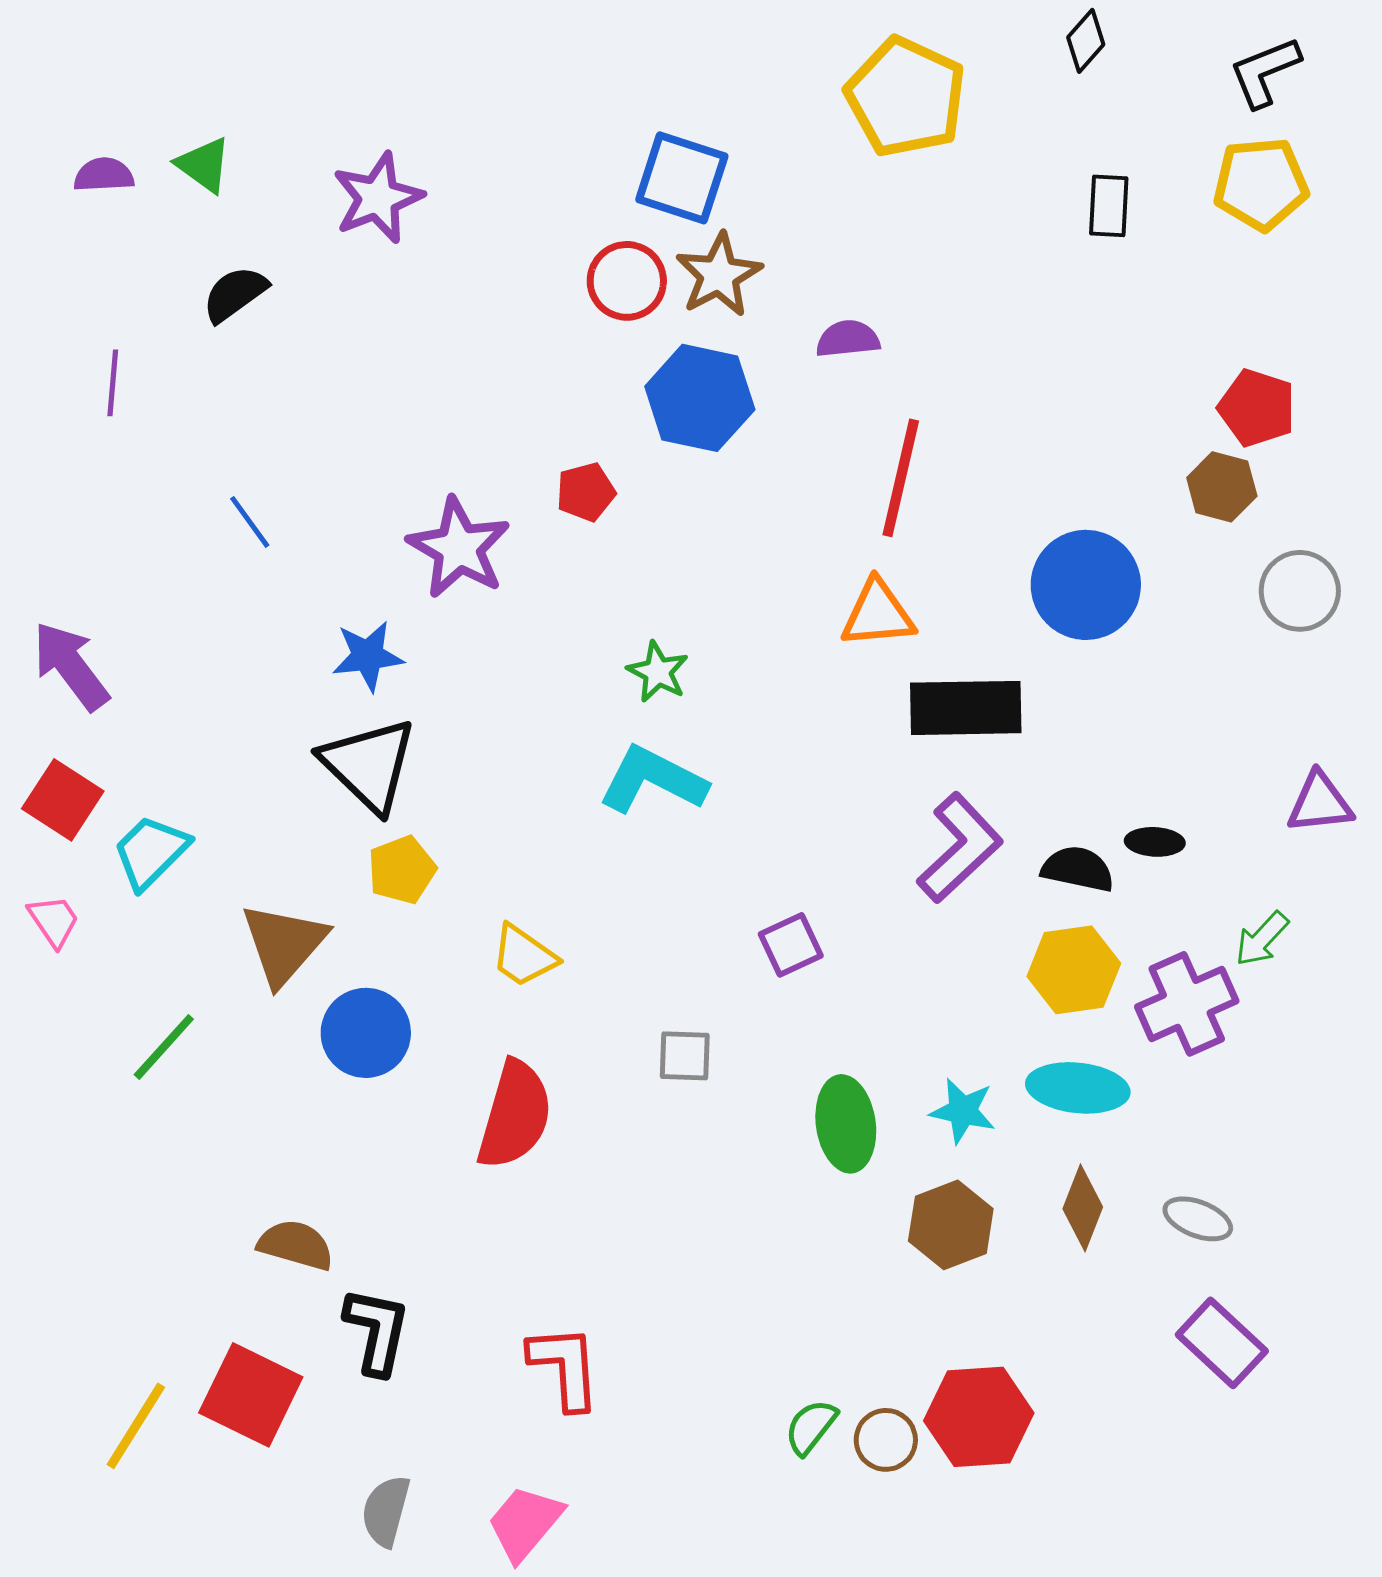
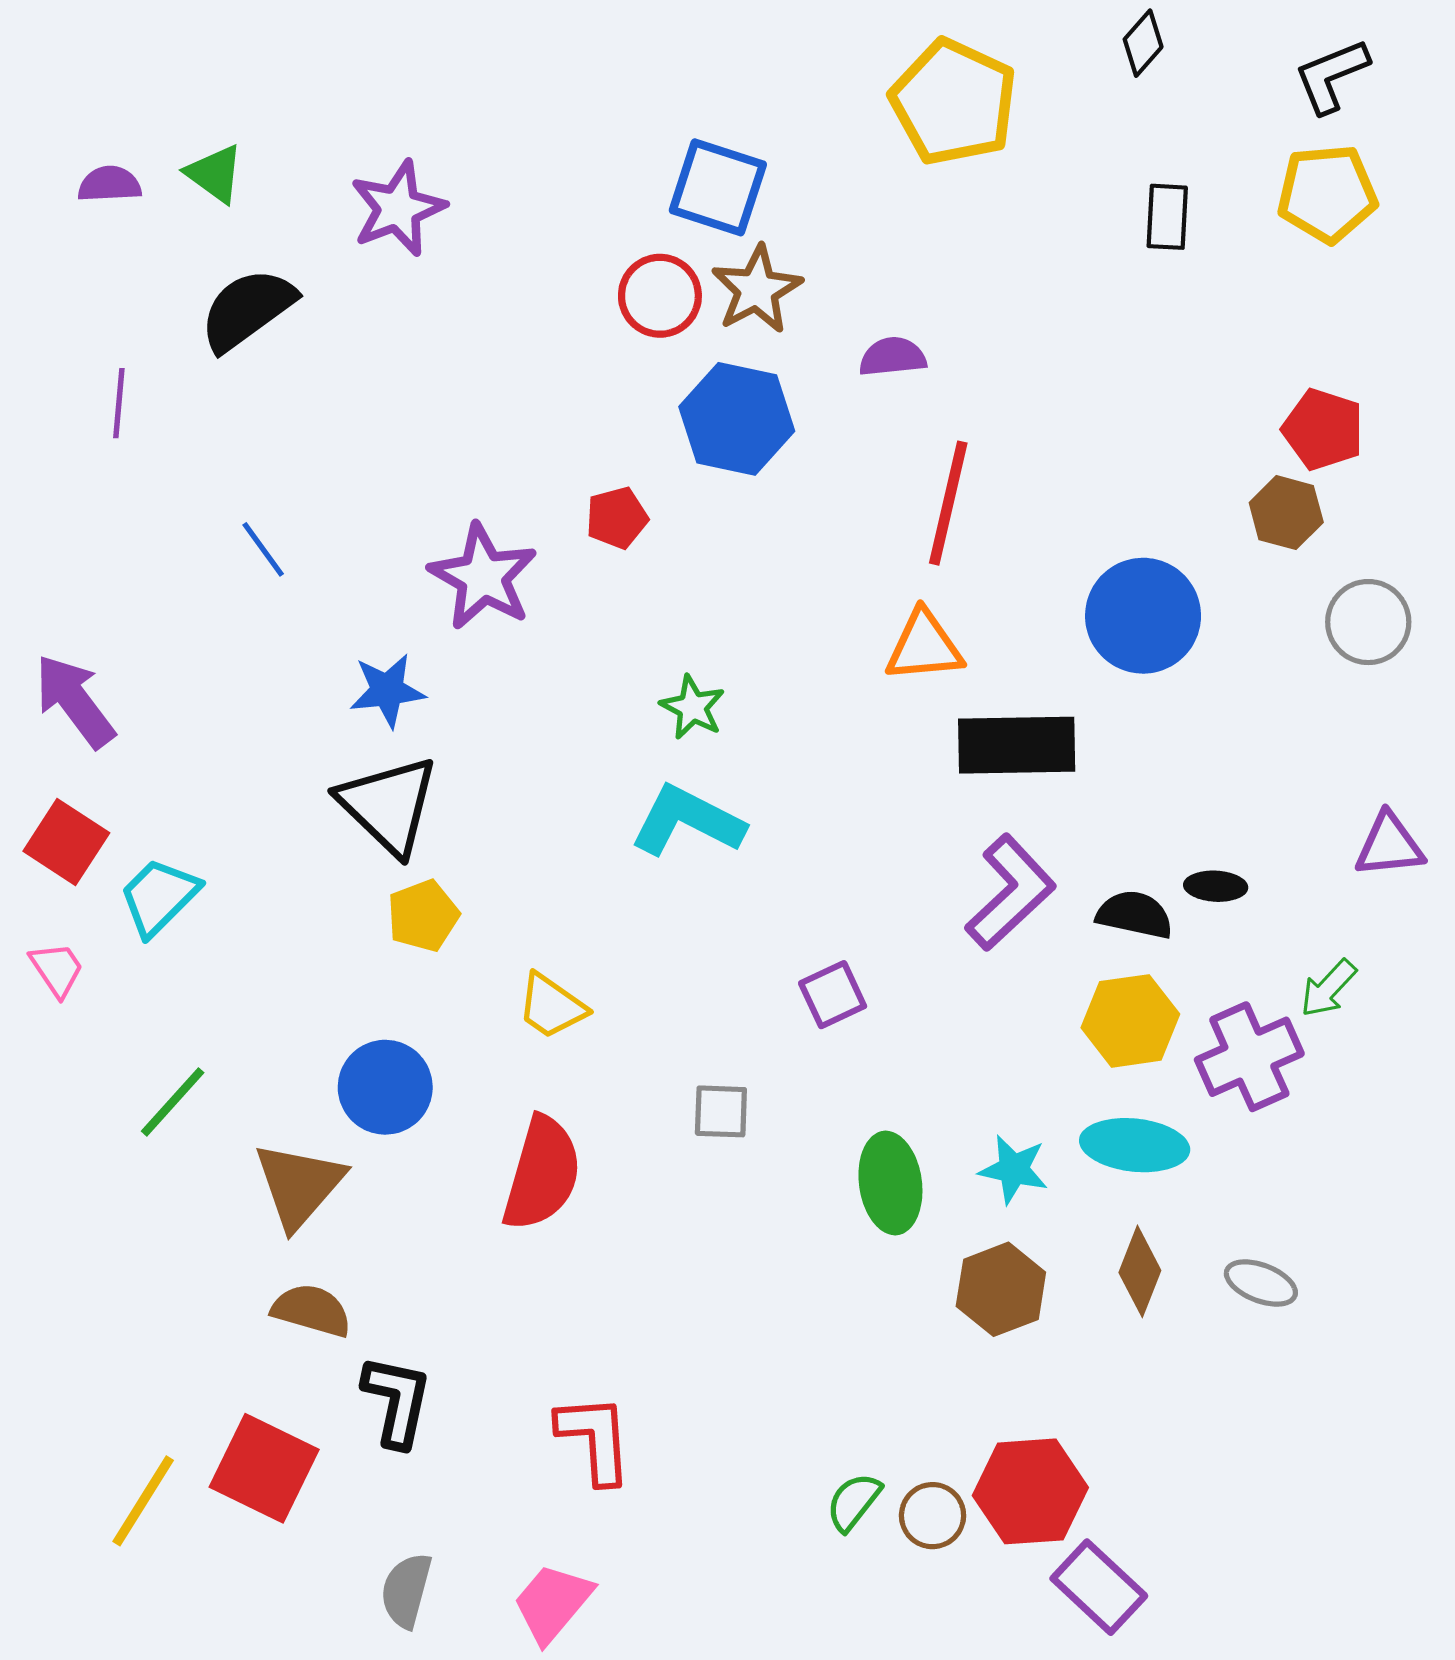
black semicircle: (235, 294) -> (247, 309), size x1.4
brown triangle: (284, 944) -> (299, 1185), moved
purple rectangle: (1222, 1343) -> (1099, 1587), moved

